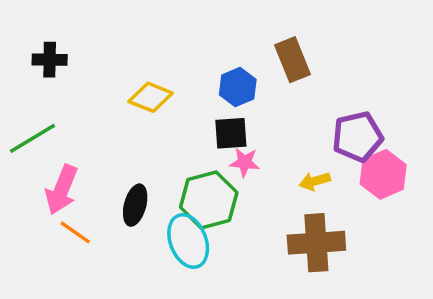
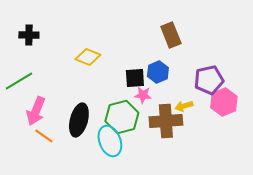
blue hexagon: (238, 87) -> (158, 72), moved
black ellipse: (135, 205) -> (79, 120), size x1.4
brown cross: (316, 243) -> (166, 121), moved

